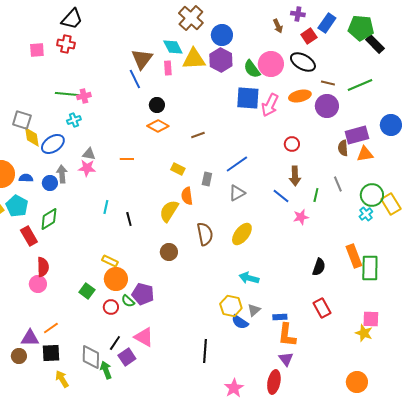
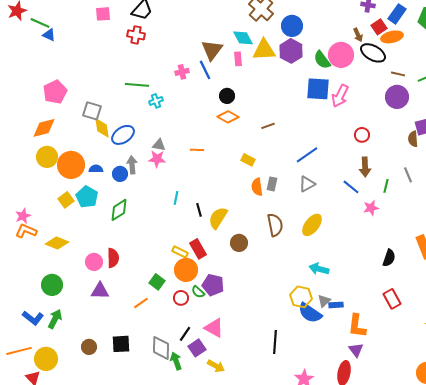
brown arrow: (278, 26) -> (358, 35), moved
pink square: (37, 50) -> (103, 14), moved
pink cross: (84, 96) -> (182, 72), moved
orange ellipse: (300, 96) -> (392, 37), moved
cyan cross: (74, 120) -> (156, 101), moved
gray rectangle: (207, 179) -> (272, 184), moved
yellow semicircle: (169, 211) -> (218, 218), moved
red rectangle: (29, 236) -> (198, 249), moved
pink circle: (38, 284) -> (94, 262), moved
blue rectangle: (280, 317) -> (336, 305), moved
blue semicircle: (240, 322) -> (310, 313), size x1.4
orange line: (51, 328) -> (141, 303), moved
purple triangle: (30, 338) -> (100, 291), moved
yellow arrow: (62, 379) -> (216, 366), moved, turned 150

